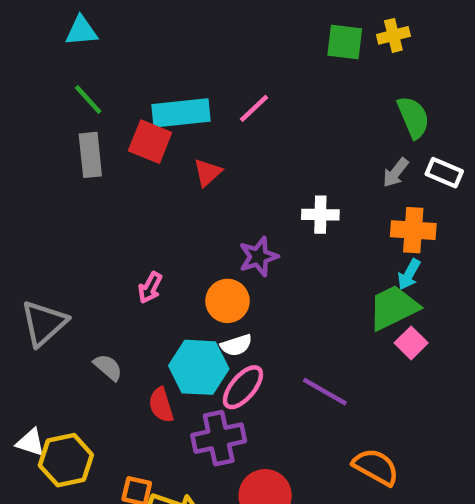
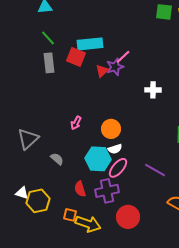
pink line: (254, 108) -> (123, 57), moved
purple star: (258, 257) -> (115, 67), moved
red semicircle: (161, 405) -> (80, 189), moved

